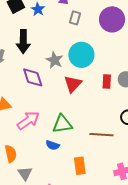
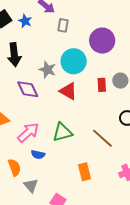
purple circle: (112, 19) -> (102, 41), moved
red triangle: (73, 84) -> (68, 91), turned -36
brown line: (101, 135) -> (102, 138), turned 45
blue semicircle: (53, 145) -> (38, 154), moved

